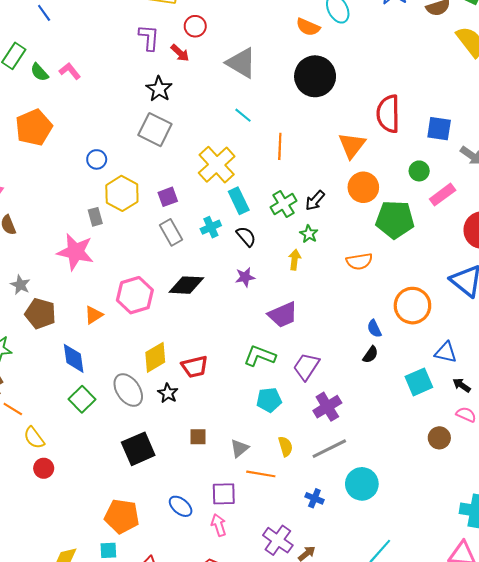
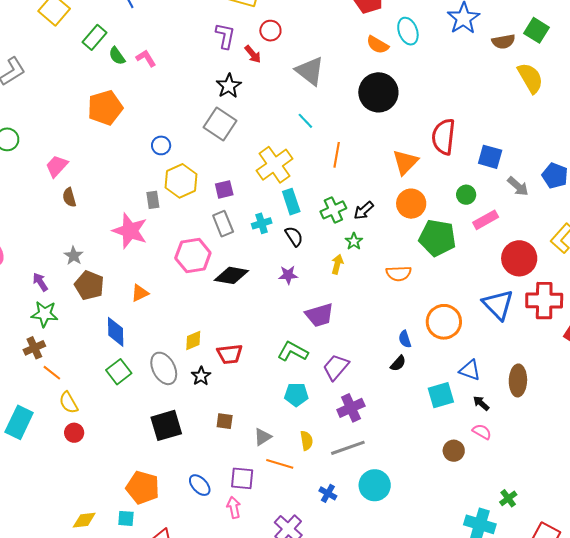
pink hexagon: (135, 295) -> (193, 255), moved
yellow diamond: (155, 357) -> (193, 340), size x0.7

